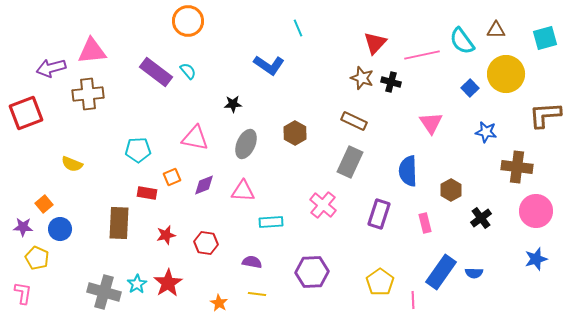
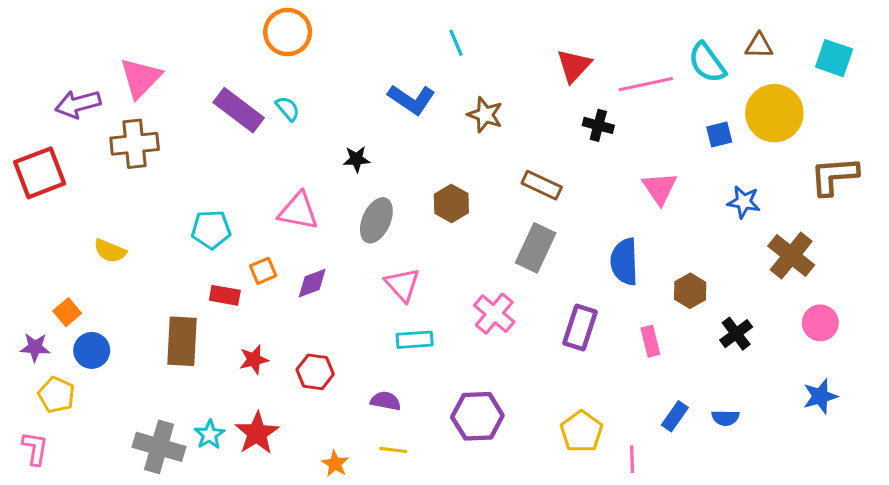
cyan square: (545, 38) -> (834, 58), turned 35
pink triangle: (92, 51) -> (141, 78), turned -40
brown star: (362, 78) -> (485, 115), moved
blue square: (470, 88) -> (719, 135), turned 30
brown cross: (517, 167) -> (791, 256), turned 32
pink triangle: (243, 191) -> (402, 285), moved, turned 45
pink circle: (536, 211) -> (820, 323), size x0.7
blue rectangle: (441, 272) -> (675, 416), size x0.6

